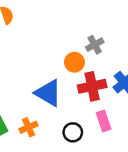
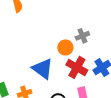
red cross: (92, 86) -> (77, 67), turned 35

